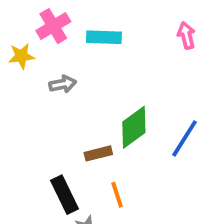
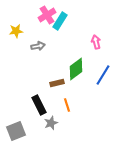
pink cross: (53, 26) -> (47, 15), moved
pink arrow: (186, 35) -> (96, 42), moved
cyan rectangle: (104, 37) -> (60, 21), turned -60

